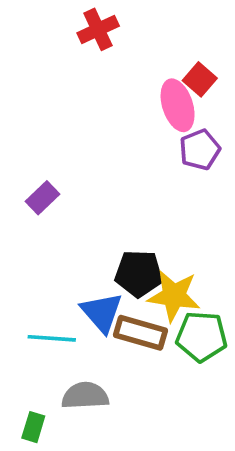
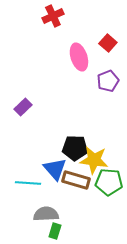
pink ellipse: (178, 105) -> (79, 57), moved
green rectangle: (33, 427) -> (55, 231), moved

